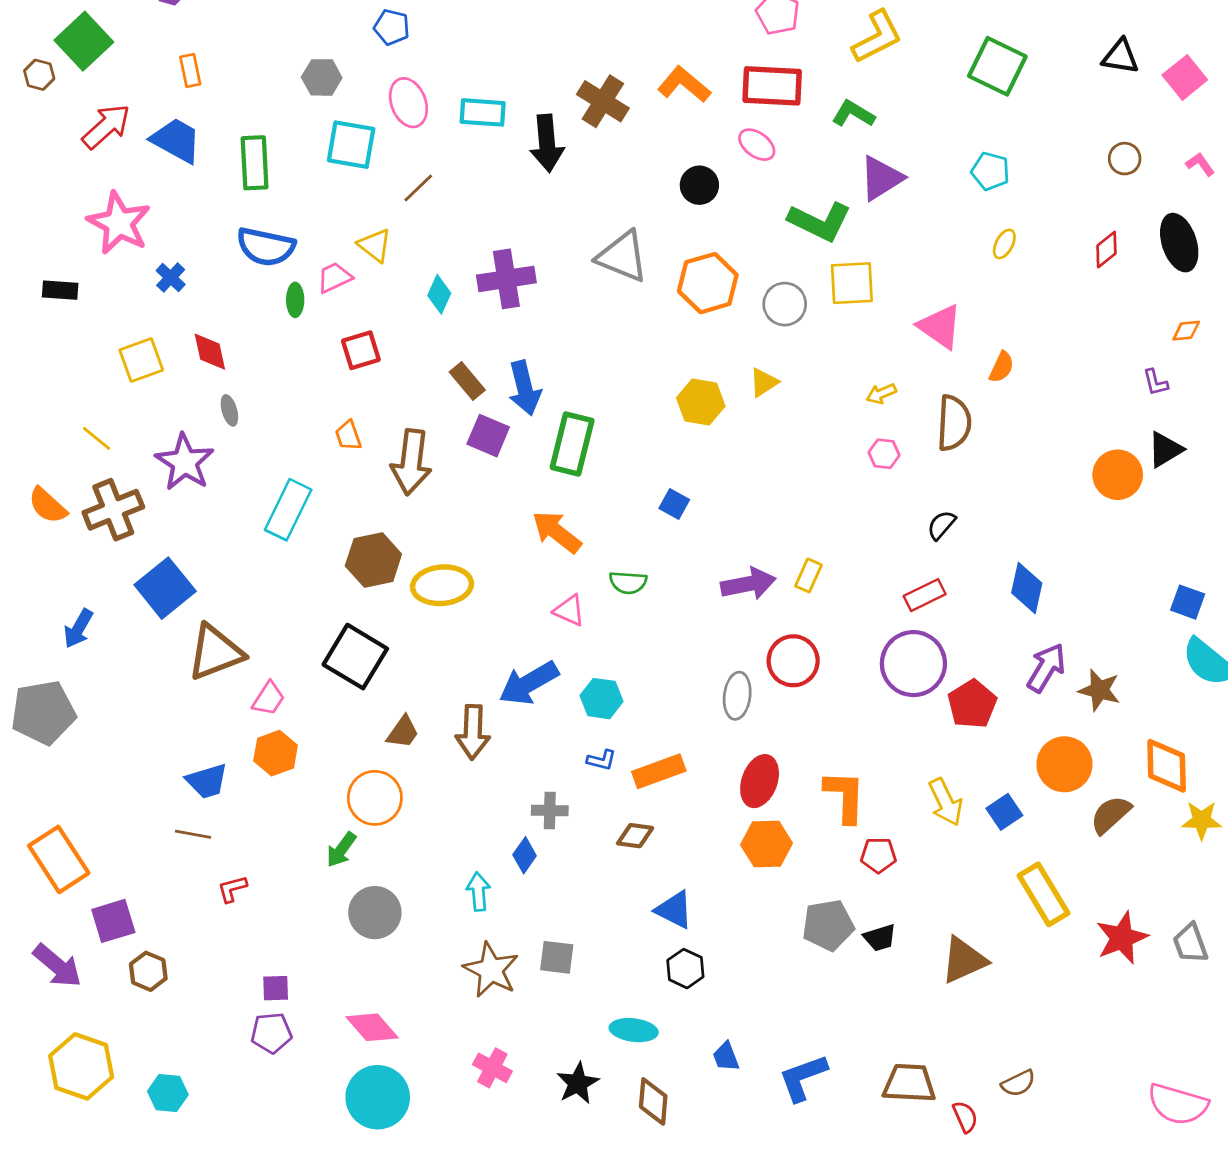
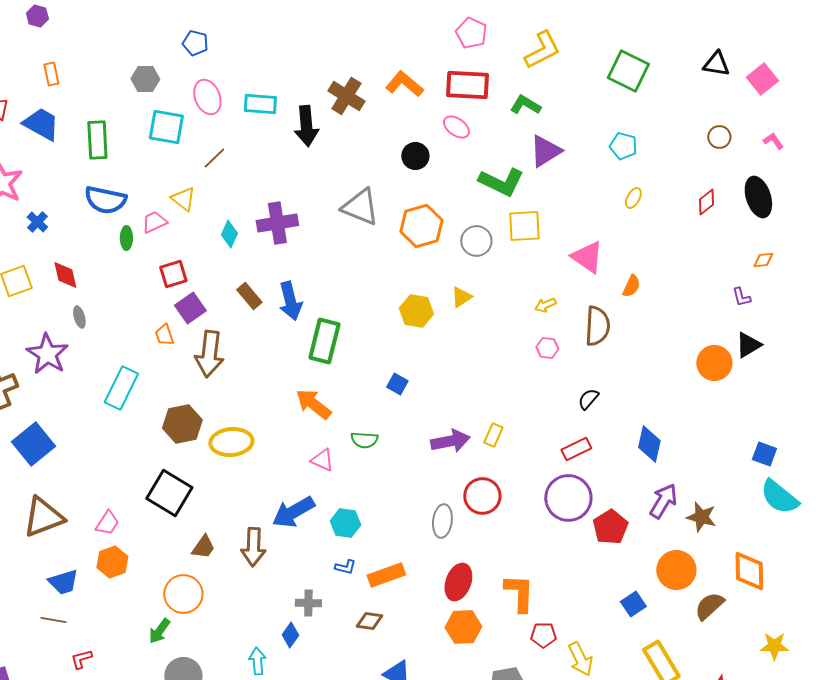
purple square: (488, 436) -> (190, 308), moved, turned 32
brown triangle: (215, 652) -> (43, 517), moved
yellow arrow: (946, 802) -> (580, 659), moved
yellow star: (1202, 820) -> (774, 646), moved

